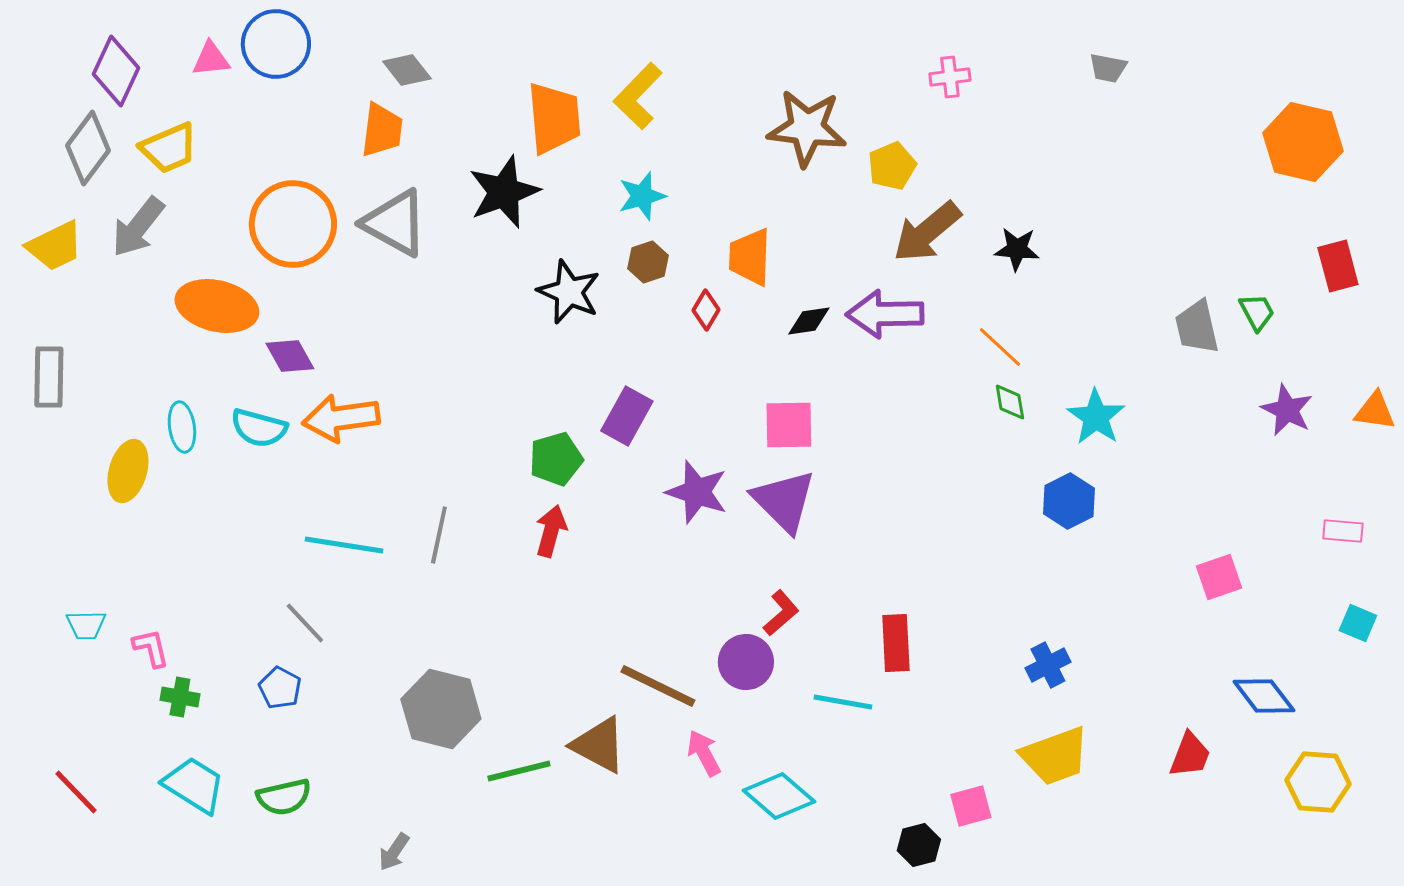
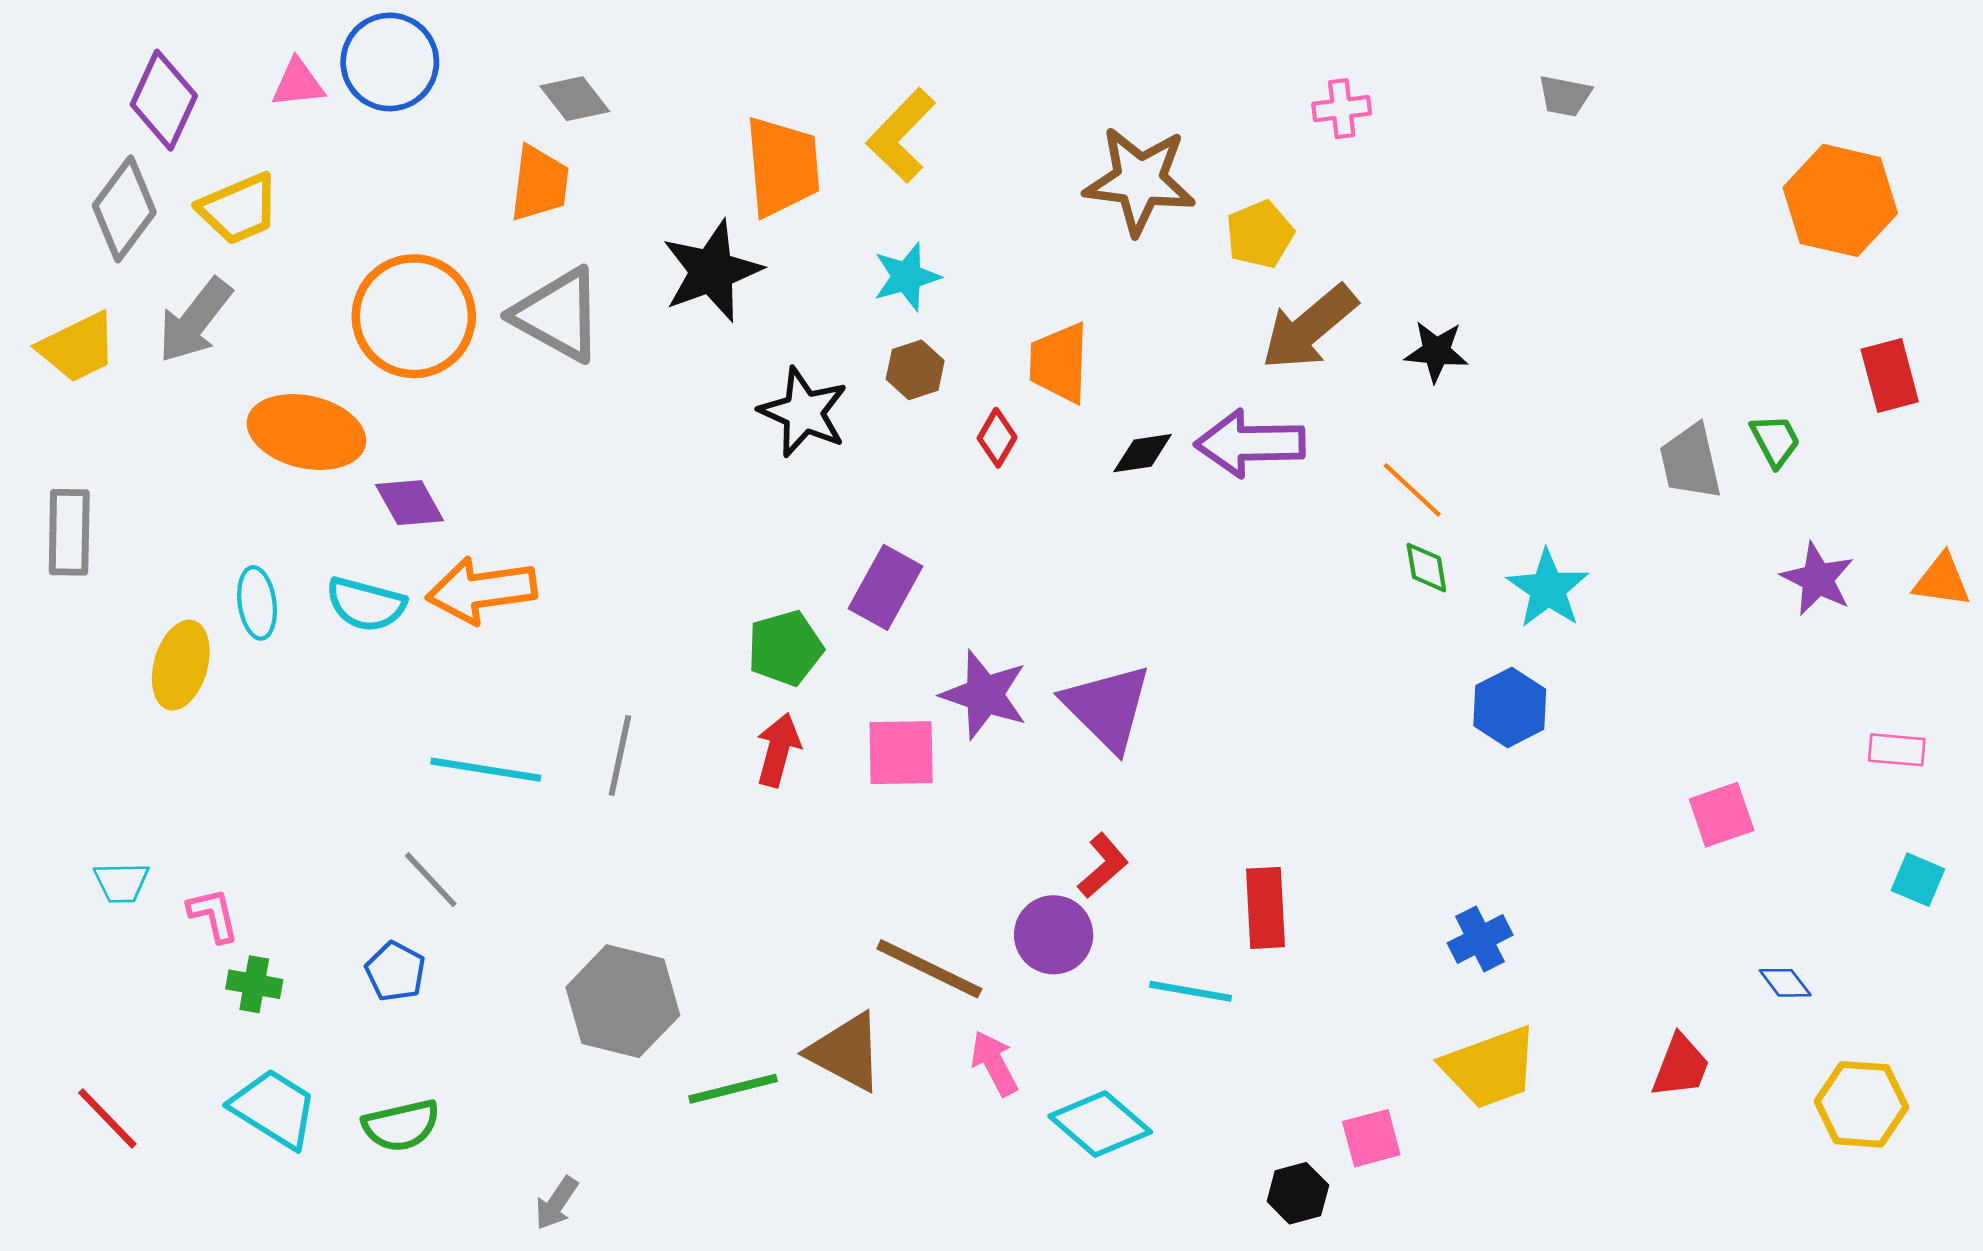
pink square: (789, 425) -> (901, 753), moved
blue diamond: (1264, 696) -> (1785, 983), size x0.6

